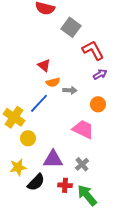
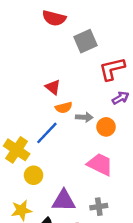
gray square: (71, 27) -> (85, 41), turned 30
red L-shape: (93, 50) -> (112, 69), turned -75
orange circle: (98, 104) -> (106, 127), moved
gray cross: (82, 164) -> (99, 207), turned 32

